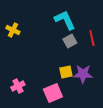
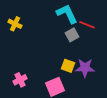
red line: (92, 38) -> (87, 25), moved, turned -56
yellow square: (66, 72) -> (68, 66), turned 32

